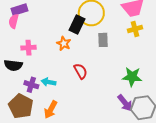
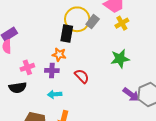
gray rectangle: (103, 40) -> (93, 22), moved, turned 56
green star: (132, 77) -> (120, 59), moved
purple cross: (31, 85) -> (52, 71), moved

